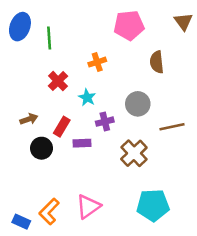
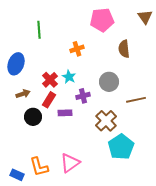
blue ellipse: (20, 27) -> (16, 64), moved
red cross: (58, 81) -> (50, 80), moved
cyan pentagon: (153, 205) -> (121, 147), moved, turned -30
orange L-shape: (49, 212) -> (39, 167), turned -60

